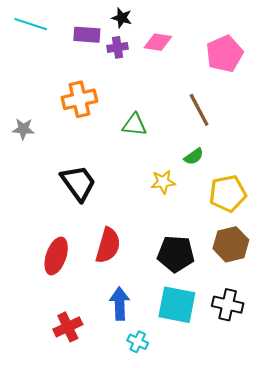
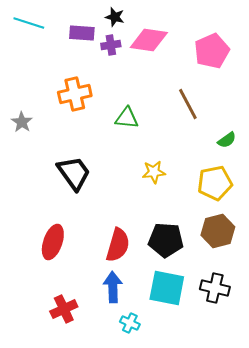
pink diamond: (158, 42) -> (149, 40), size x1.4
gray star: (23, 129) -> (22, 122), turned 30
green semicircle: (194, 156) -> (227, 140), moved
red semicircle: (108, 245) -> (118, 245), moved

